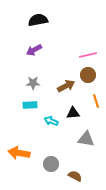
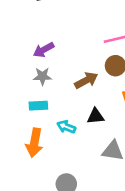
purple arrow: (34, 50) -> (44, 50), moved
orange arrow: (19, 153) -> (34, 143), moved, turned -90

